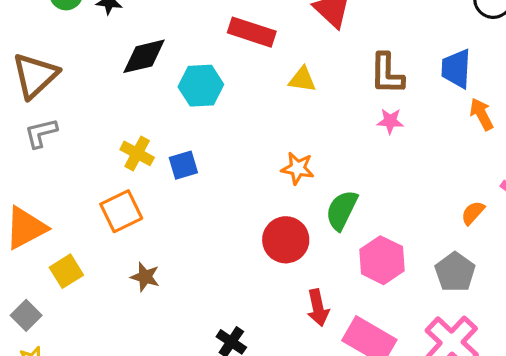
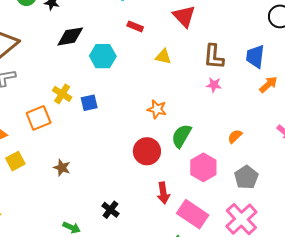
red rectangle: (252, 32) -> (135, 26), size x0.6
orange arrow: (482, 114) -> (268, 85), turned 72
orange square: (121, 211) -> (39, 118), moved
orange semicircle: (473, 213) -> (235, 136), moved

